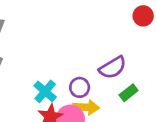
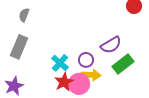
green rectangle: (129, 93) -> (123, 64), size x1.5

